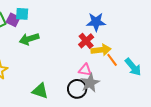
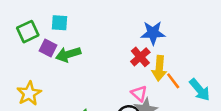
purple square: (13, 20) -> (48, 48), moved
yellow arrow: (101, 50) -> (159, 68), turned 102
pink triangle: (85, 70) -> (139, 94), turned 32

